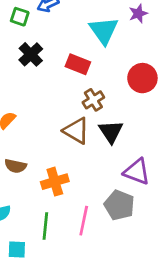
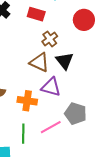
purple triangle: (137, 172) -> (51, 87), moved
orange cross: (55, 182) -> (27, 101), turned 30
pink line: (84, 221) -> (51, 127), turned 55

